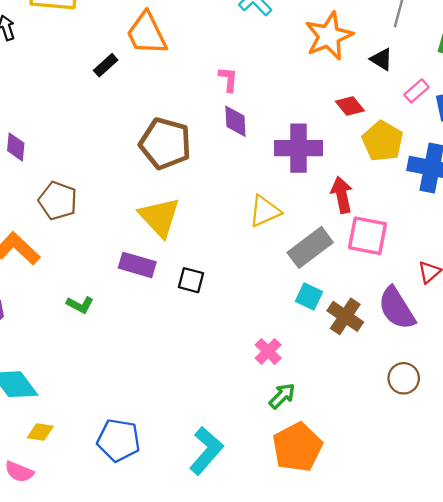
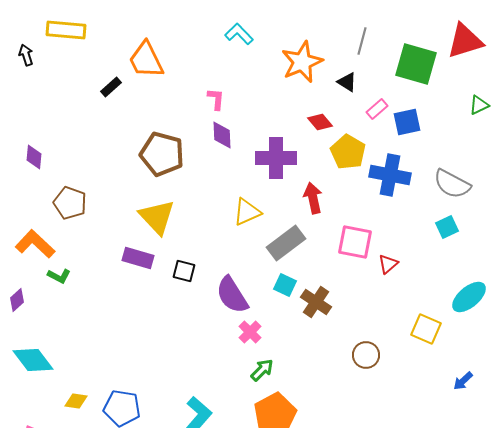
pink square: (367, 236) -> (355, 242), moved
green L-shape: (80, 305) -> (59, 276), moved
purple semicircle: (397, 308) -> (232, 295), moved
yellow diamond: (40, 432) -> (76, 401), moved

